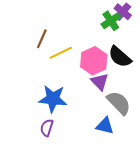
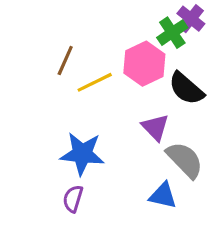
pink hexagon: (94, 61) -> (144, 64), moved

